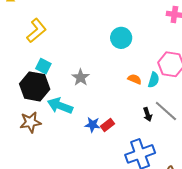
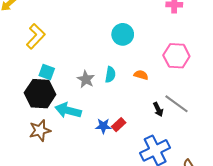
cyan semicircle: (154, 80) -> (110, 75), moved

